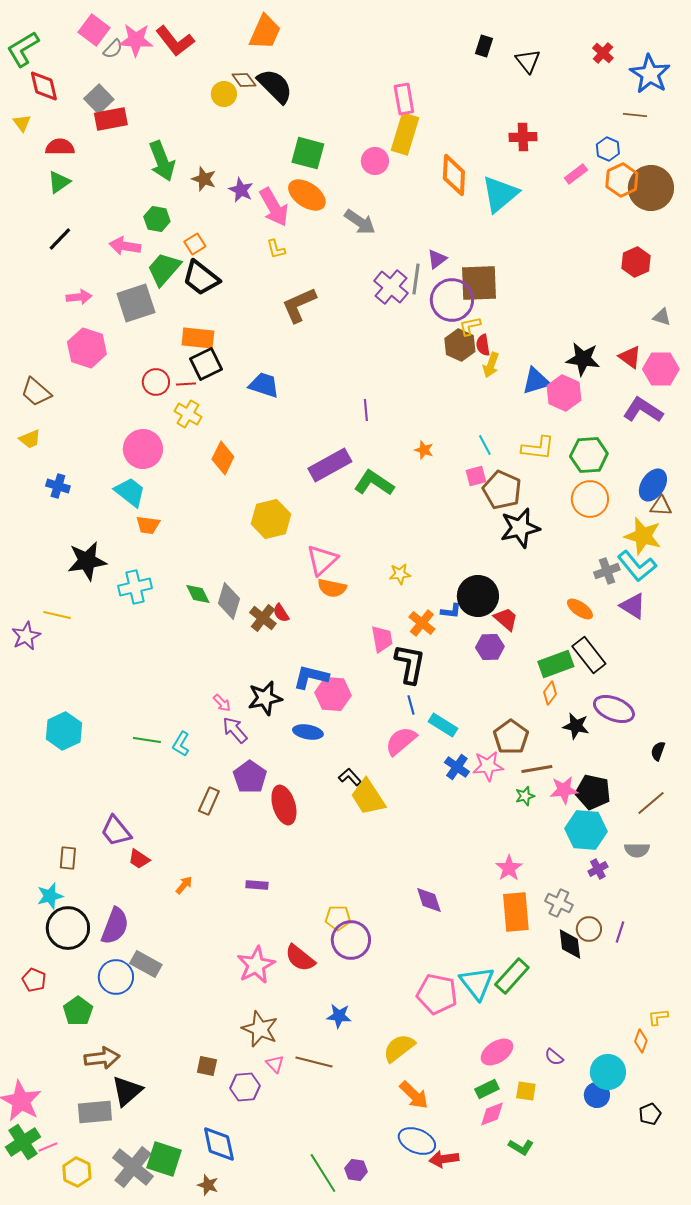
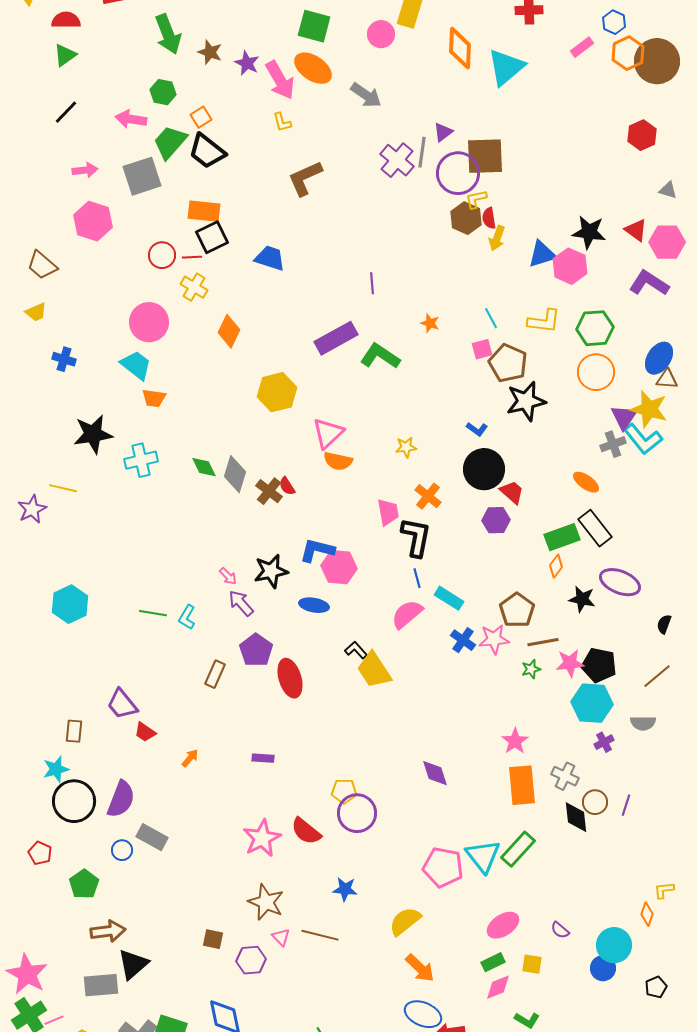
purple triangle: (633, 606) -> (624, 417), moved, turned 32
blue L-shape: (451, 611) -> (477, 429), moved, turned 30
blue circle: (116, 977) -> (122, 850), size x0.6

